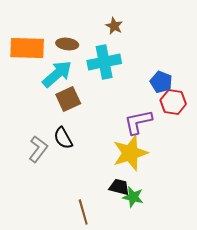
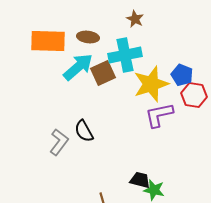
brown square: (68, 99) -> (103, 73), moved
yellow star: (130, 153) -> (151, 84), moved

